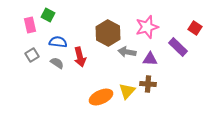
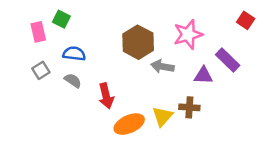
red square: (195, 28) -> (246, 20), moved
red arrow: (80, 57) -> (106, 96), moved
purple triangle: (150, 59) -> (203, 75), moved

